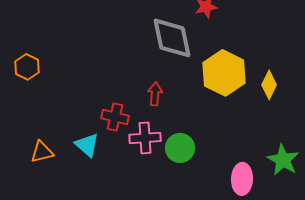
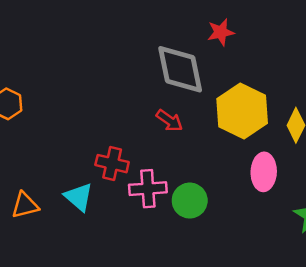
red arrow: (155, 94) -> (169, 121), moved, turned 120
pink ellipse: (242, 179) -> (264, 172), moved

